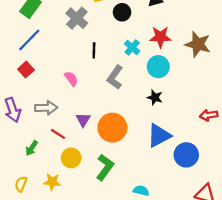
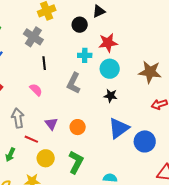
black circle: (122, 12) -> (80, 25), moved
brown star: (198, 44) -> (150, 72), moved
cyan cross: (132, 47) -> (85, 55), turned -32
black line: (94, 50) -> (44, 63), moved
gray arrow: (46, 108) -> (18, 118), turned -90
orange circle: (112, 128) -> (78, 127), size x0.6

